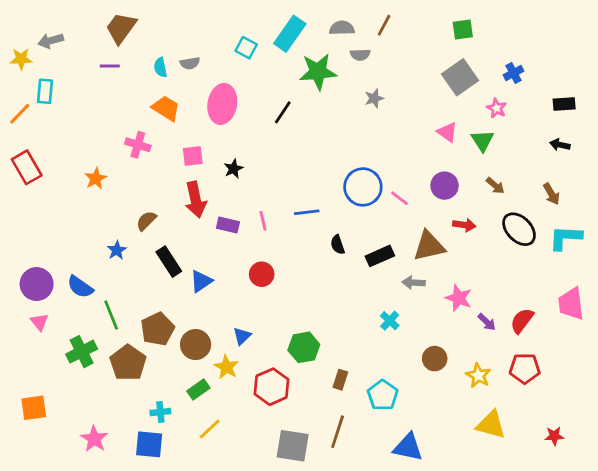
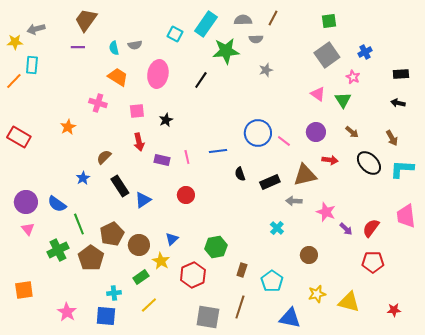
red rectangle: (27, 167) -> (19, 137), moved, turned -30
red arrow: (196, 200) -> (139, 142), size x0.7
yellow star: (478, 375) -> (317, 294), moved, turned 30

